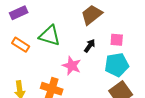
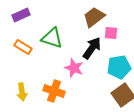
pink square: (117, 40) -> (111, 33), moved
black arrow: (90, 46) -> (92, 48), size x1.6

